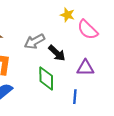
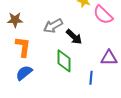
purple triangle: (85, 68) -> (109, 58), moved

